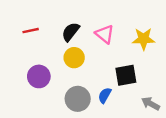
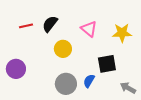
black semicircle: (71, 32) -> (50, 24), moved
purple circle: (39, 76) -> (16, 69), moved

